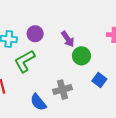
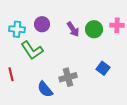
green circle: (81, 56) -> (94, 29), moved
green L-shape: (25, 61) -> (32, 50), turned -95

